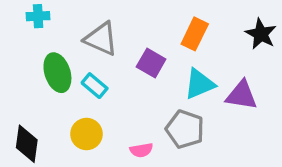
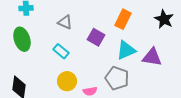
gray triangle: (101, 39) -> (65, 22), size x0.7
green ellipse: (57, 73) -> (22, 39), moved
yellow circle: (86, 134) -> (67, 81), moved

